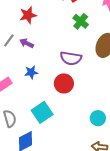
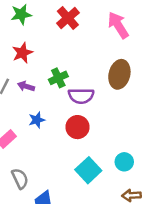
green cross: (81, 21) -> (58, 78), moved, turned 35
cyan square: (42, 112) -> (88, 170), moved

